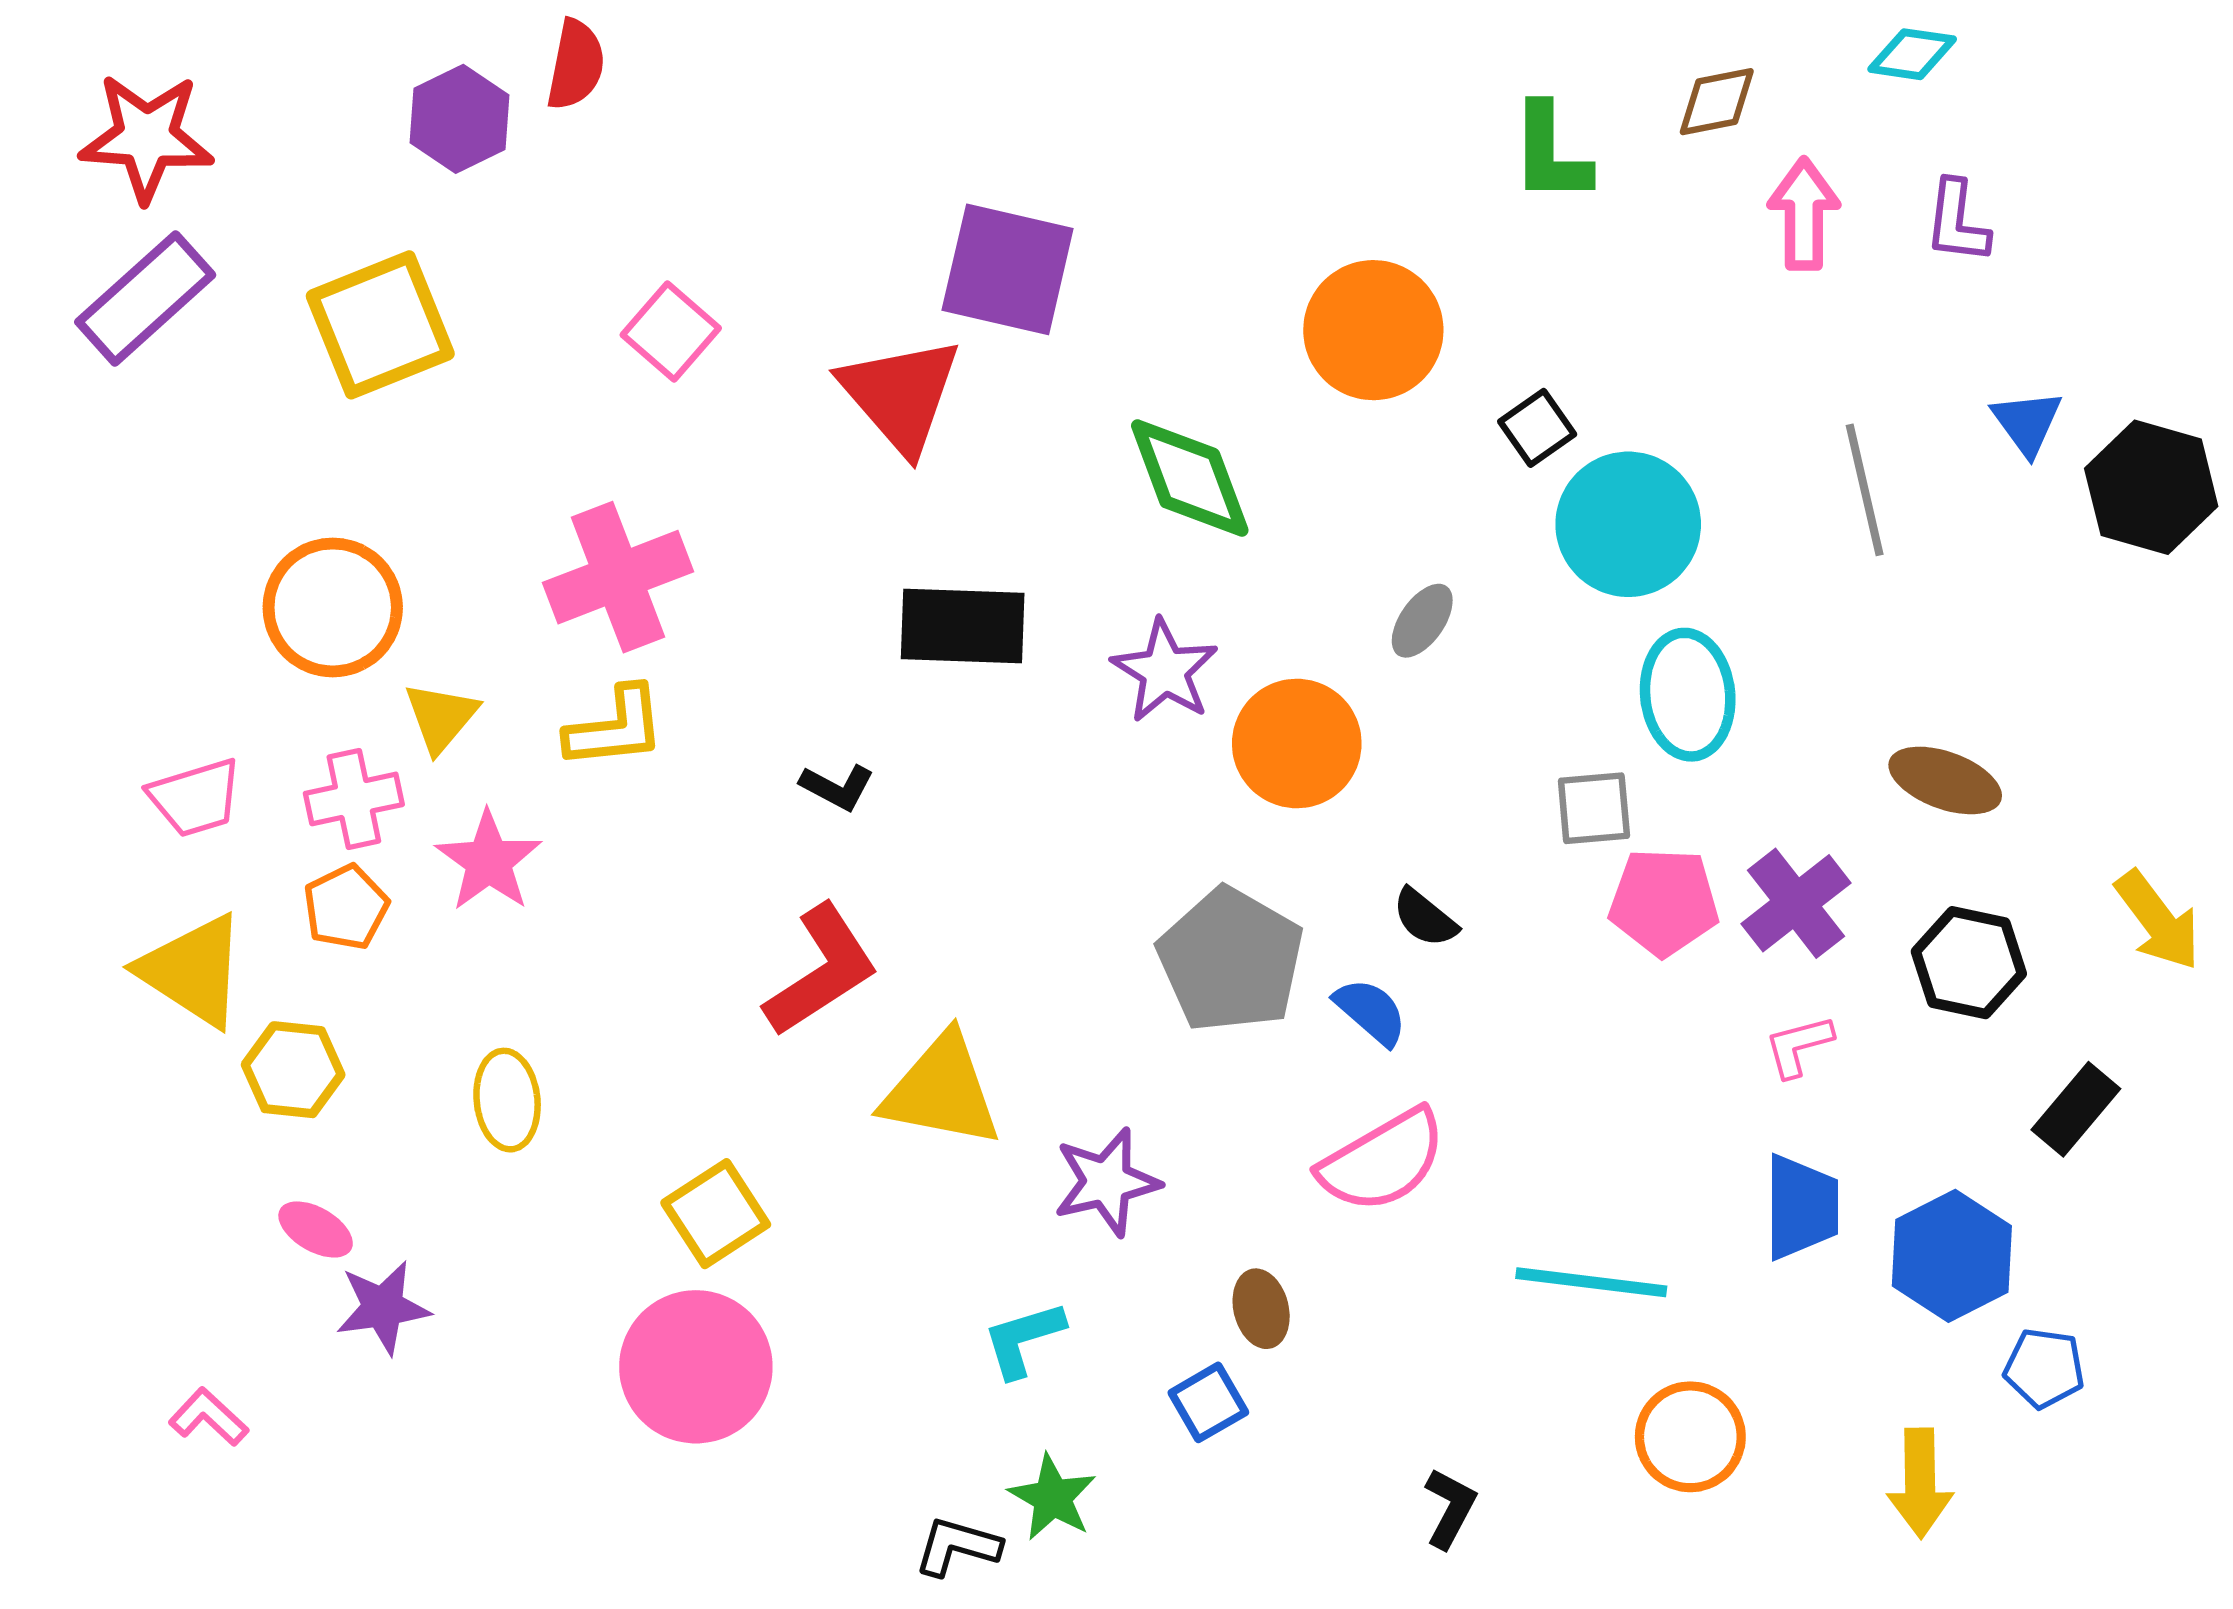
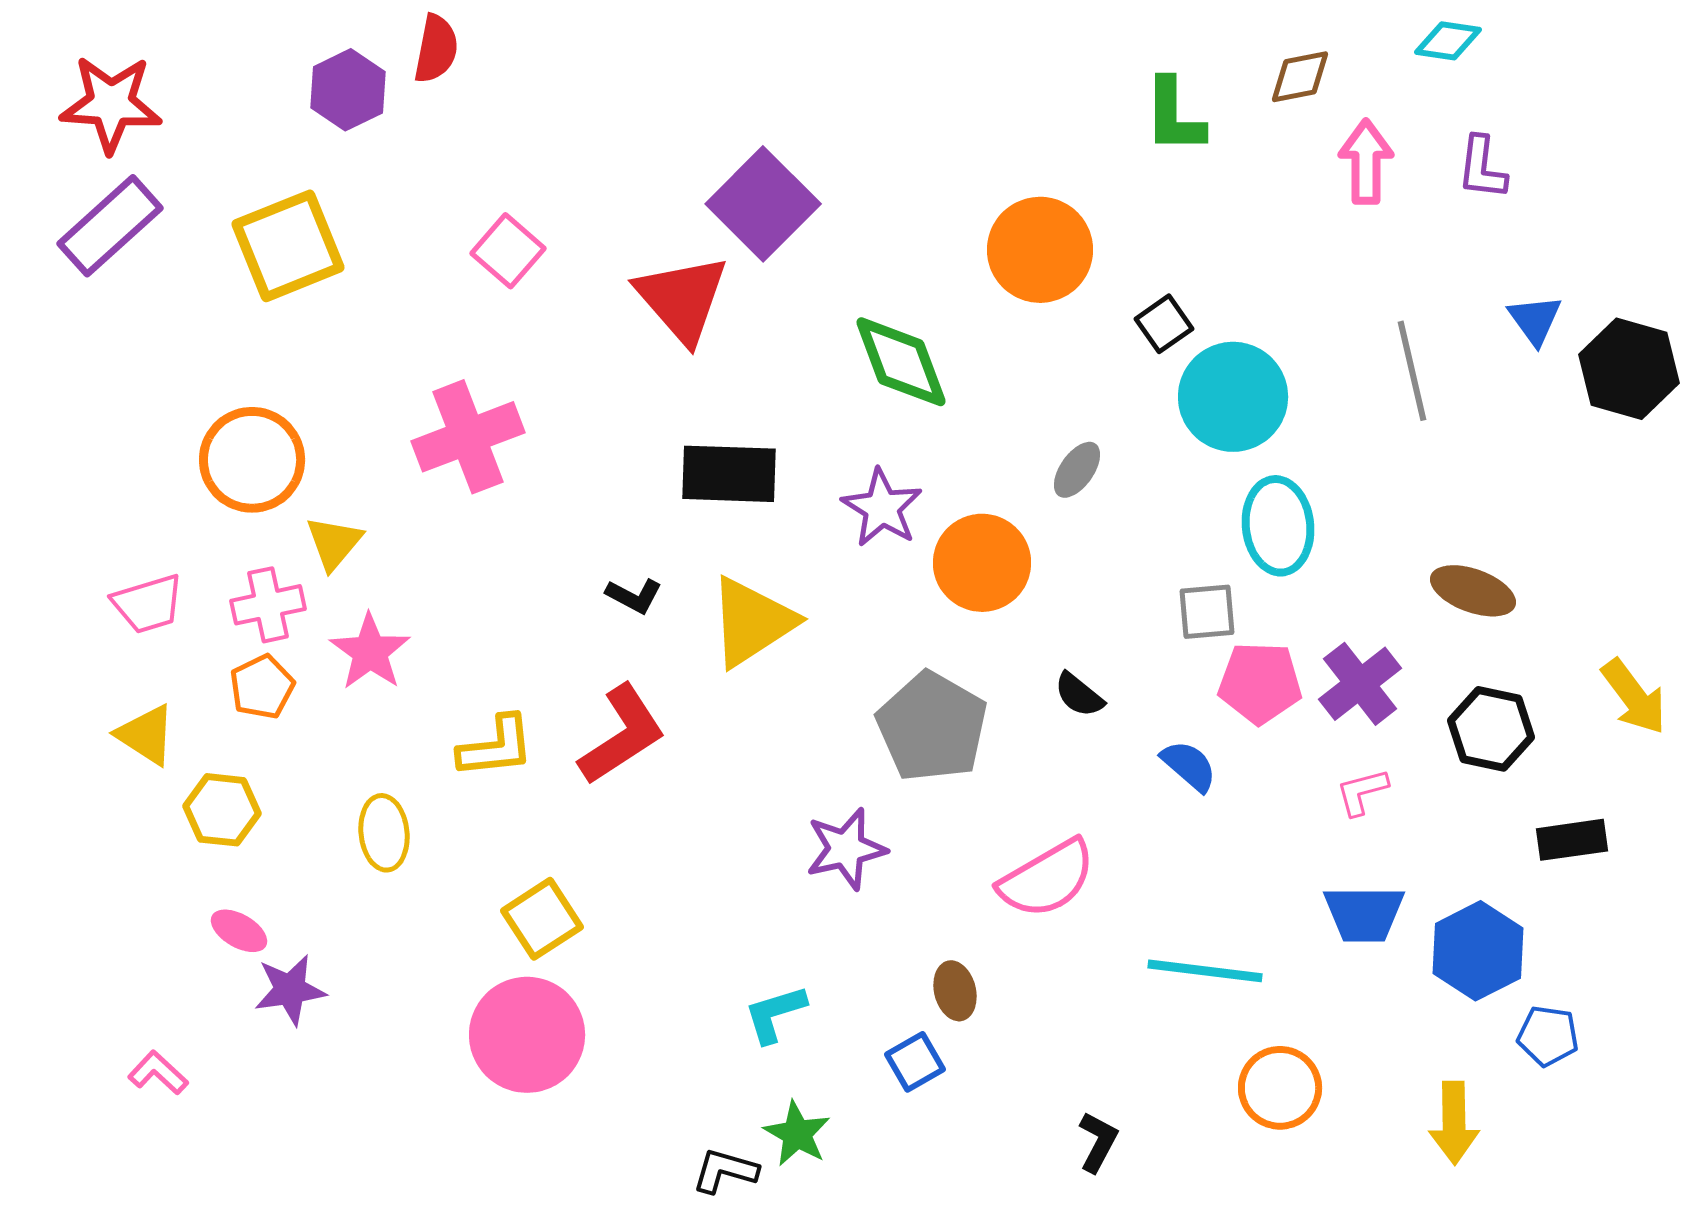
purple square: (1008, 269) -> (763, 204), turned 32
yellow L-shape: (615, 728) -> (496, 747), moved
yellow triangle: (193, 971) -> (146, 735), size x0.7
blue semicircle: (1371, 1012) -> (1189, 766), moved
yellow triangle: (942, 1091) -> (752, 622), moved, turned -44
black rectangle: (2076, 1109) -> (1572, 840), turned 42
purple star: (1107, 1182) -> (846, 849), moved
blue trapezoid: (1801, 1207) -> (1364, 914), turned 90

